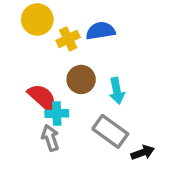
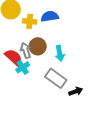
yellow cross: (68, 39) -> (30, 21), turned 32
cyan cross: (57, 114) -> (23, 67), turned -32
gray arrow: (50, 138) -> (26, 50), moved

